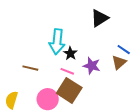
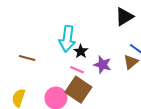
black triangle: (100, 18) -> (124, 17), moved
brown line: (30, 68) -> (27, 58), moved

